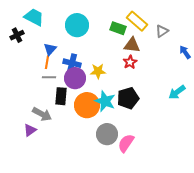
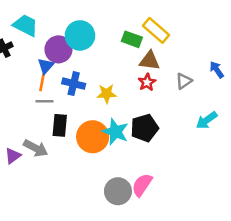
gray triangle: (162, 31) -> (184, 81), moved
purple circle: (75, 78) -> (58, 49), moved
purple triangle: (30, 130) -> (13, 156), moved
gray circle: (107, 134) -> (118, 191), moved

